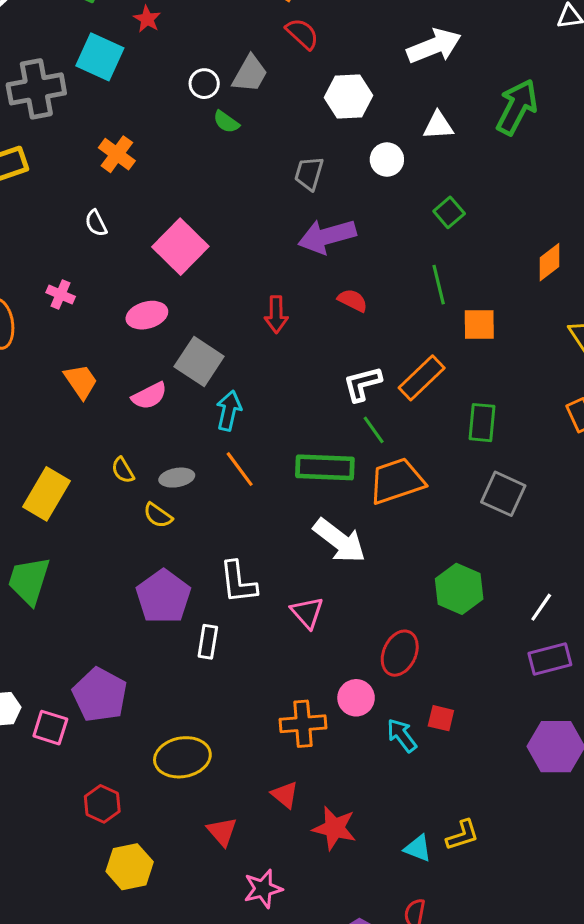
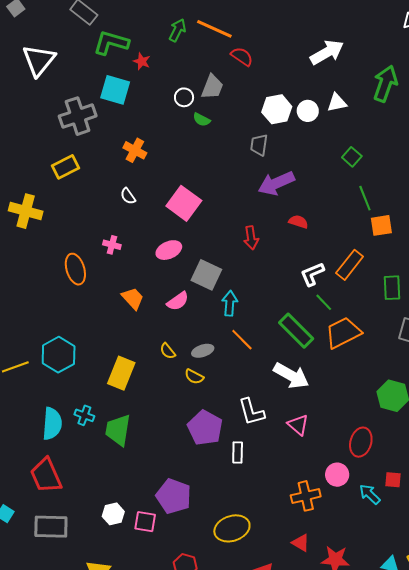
white hexagon: (349, 96) -> (277, 109), moved
white circle: (387, 160) -> (308, 111), moved
green line: (439, 285) -> (365, 198), moved
green rectangle: (325, 467) -> (296, 331), turned 51
white arrow: (340, 541) -> (291, 376), moved

